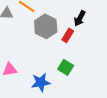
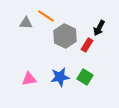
blue star: (41, 82) -> (60, 77), moved

